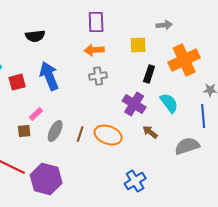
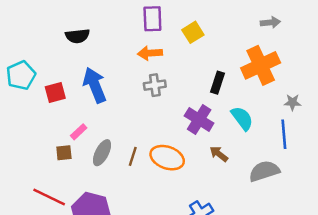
gray arrow: (164, 25) -> (270, 22), moved
yellow square: (138, 45) -> (193, 32), moved, turned -30

